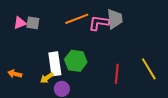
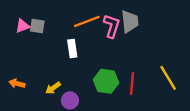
pink L-shape: (99, 23) -> (112, 26), turned 100
green hexagon: (76, 61) -> (106, 81), moved
white rectangle: (55, 64) -> (72, 49), moved, size x0.7

